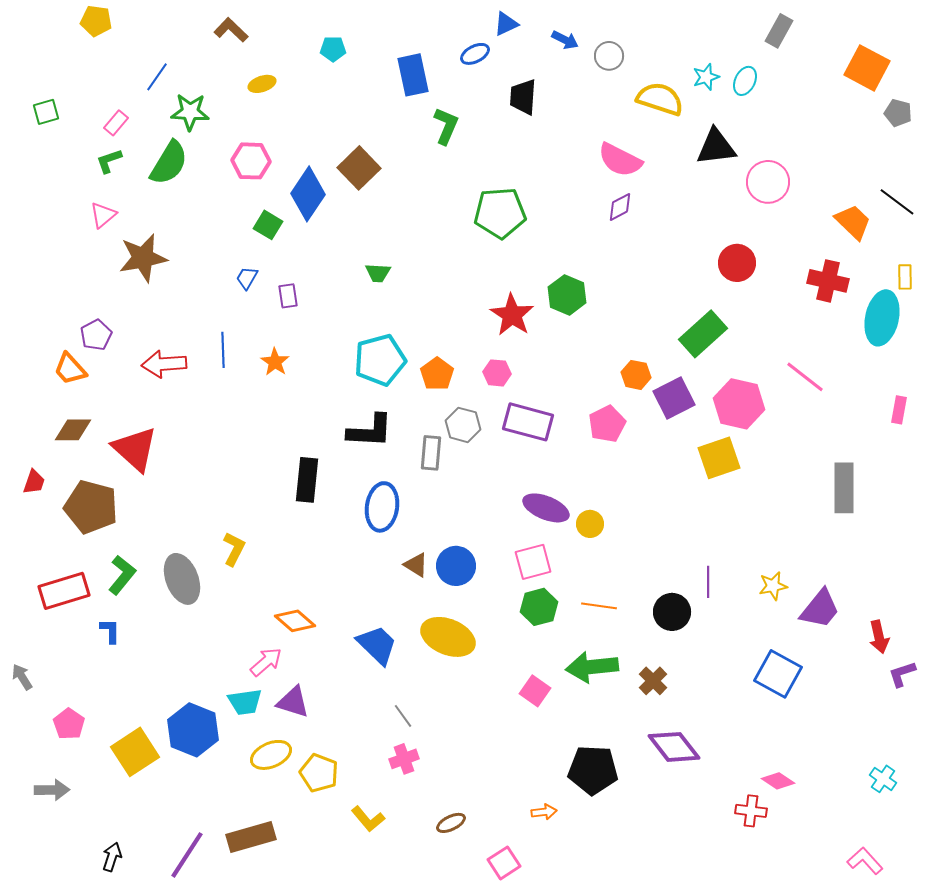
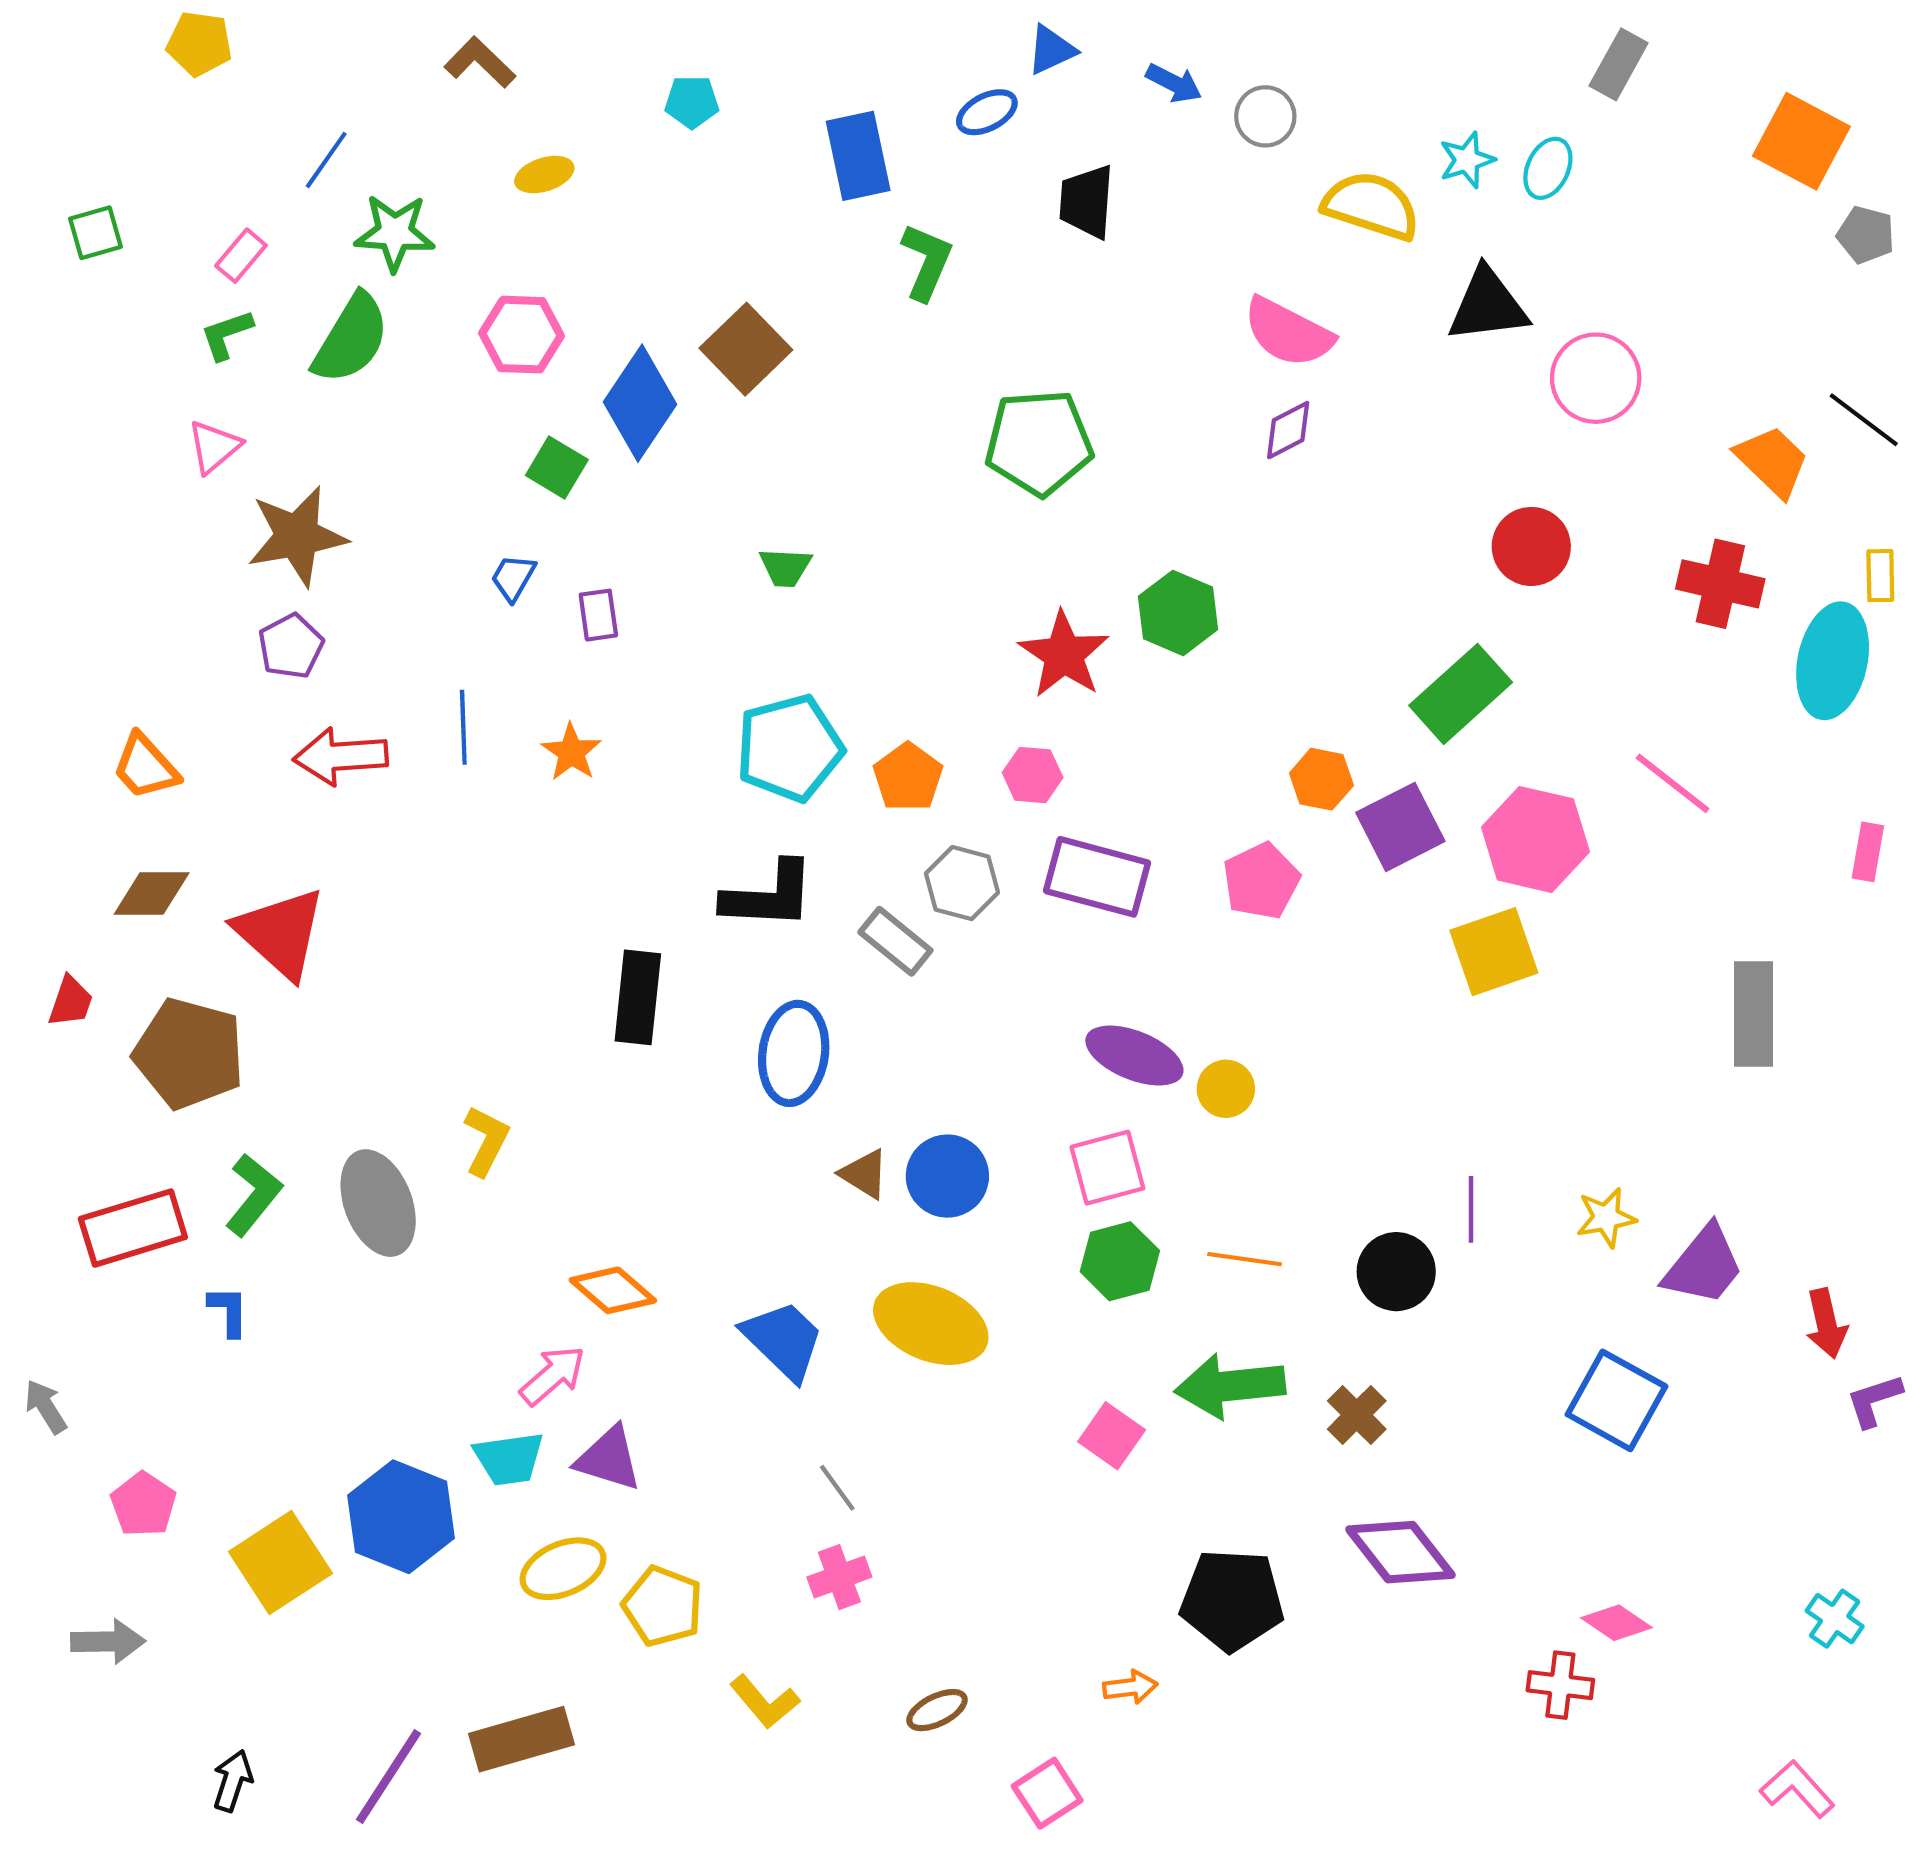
purple pentagon: (96, 335) -> (291, 646), moved
gray rectangle: (431, 453) -> (895, 941), turned -56

